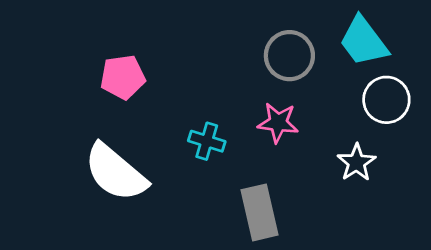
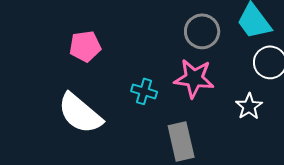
pink star: (278, 123) -> (194, 78), size x1.4

